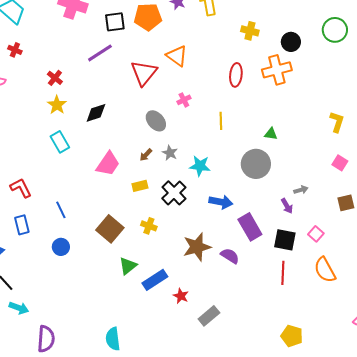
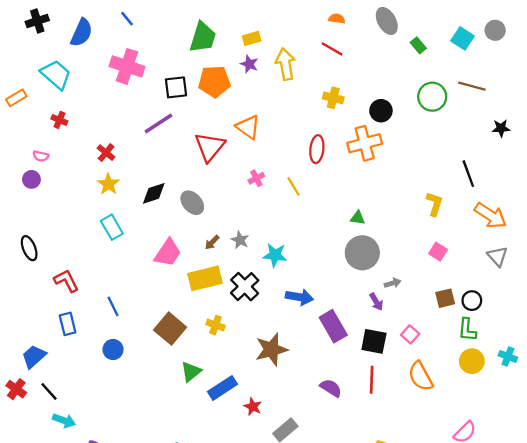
gray ellipse: (156, 121) -> (192, 203), moved
yellow line: (221, 121) -> (294, 186), moved, turned -30
gray circle: (256, 164) -> (362, 253), moved
yellow rectangle: (140, 186) -> (205, 278), size x1.8
purple semicircle: (230, 256) -> (331, 388), moved

